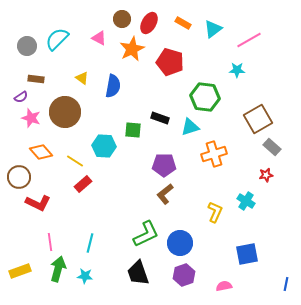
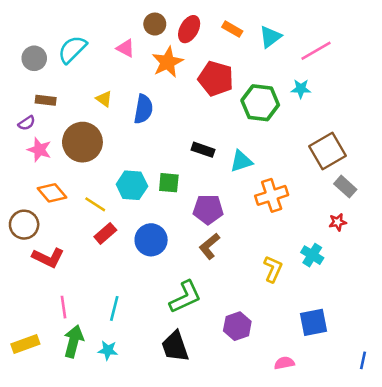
green hexagon: (205, 97) -> (260, 103), moved
green square: (133, 130) -> (169, 183), moved
blue circle: (180, 243) -> (151, 240), moved
purple hexagon: (184, 275) -> (237, 326), moved

